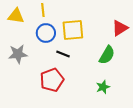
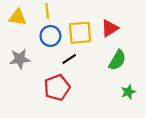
red triangle: (120, 28) -> (110, 28), moved
black line: (63, 54) -> (69, 59), turned -56
green star: (103, 87) -> (128, 92), moved

